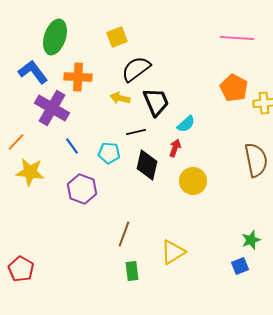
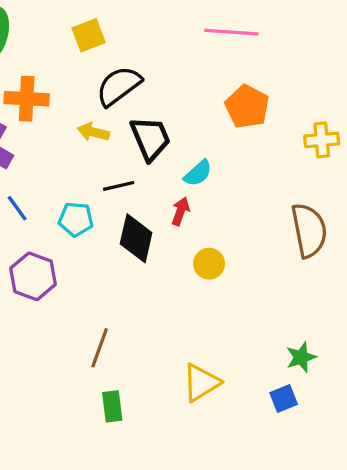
pink line: (237, 38) -> (231, 32), moved
orange pentagon: (234, 88) -> (247, 107), moved
yellow circle: (193, 181) -> (209, 264), size x0.7
yellow triangle: (173, 252) -> (201, 383), moved

